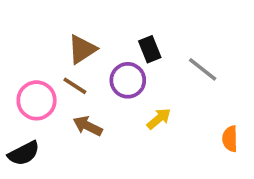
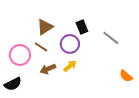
yellow arrow: (159, 119) -> (70, 66), moved
brown arrow: (88, 126) -> (48, 69), turned -49
orange semicircle: (230, 139) -> (126, 76), turned -48

